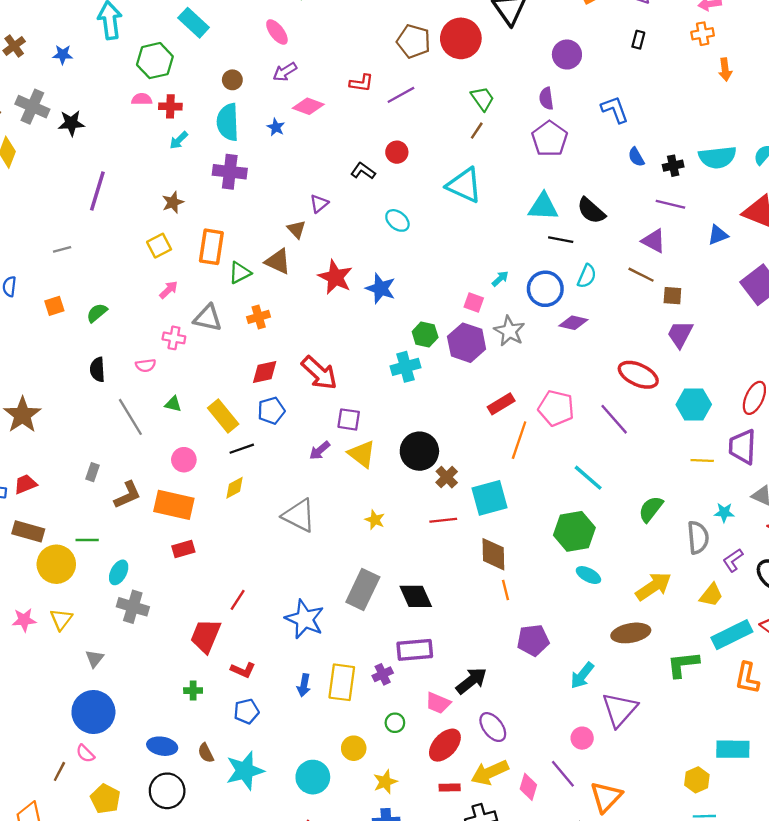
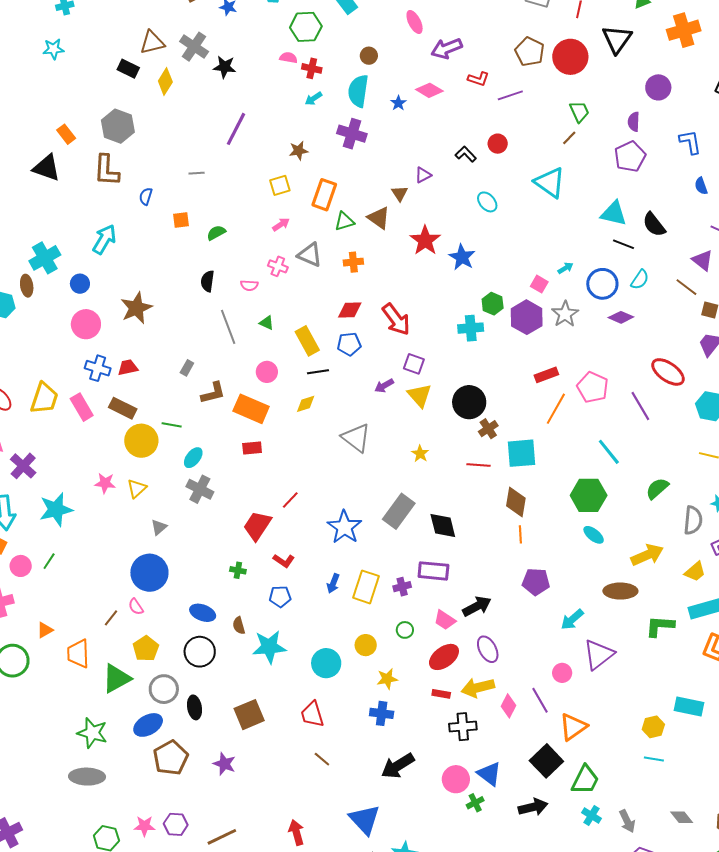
purple arrow: (285, 72) -> (447, 48), moved, size x1.4

